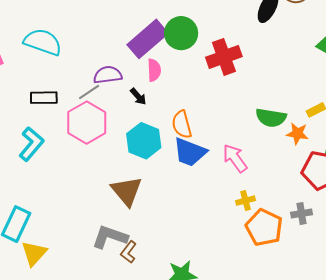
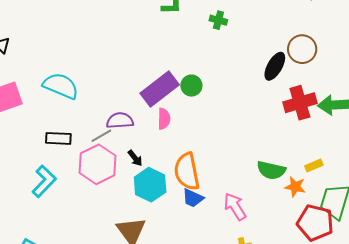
green circle: (181, 33) -> (191, 86), size x0.7
red cross: (224, 57) -> (300, 103), moved
black arrow: (138, 96) -> (135, 158), moved
orange semicircle: (182, 124) -> (187, 172), size x1.4
blue trapezoid: (190, 152) -> (193, 198), size x0.7

